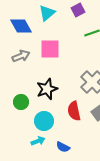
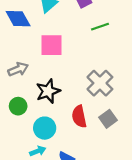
gray arrow: (21, 56) -> (18, 69), moved

